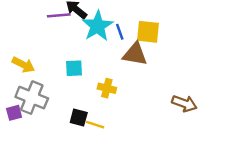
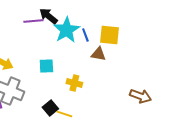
brown triangle: (135, 54) -> (98, 54), size x0.7
black square: (79, 118) -> (50, 108), turned 35

